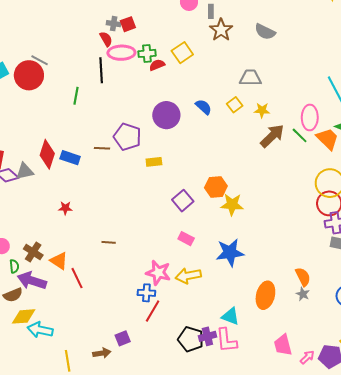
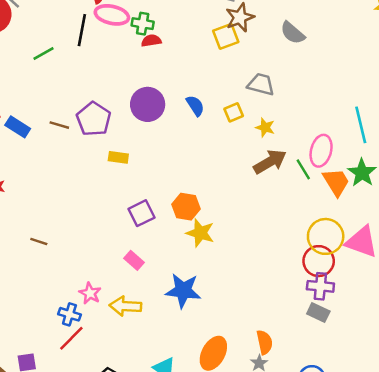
yellow square: (182, 53) -> (226, 36), moved
green line: (76, 96) -> (44, 53), turned 36
pink star: (158, 273) -> (90, 293), size x0.7

